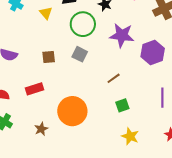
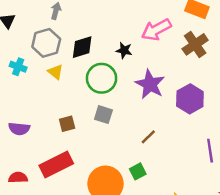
purple star: (122, 35) -> (150, 84), turned 30
red rectangle: (34, 89) -> (56, 164), size x1.5
green square: (122, 105) -> (138, 171), moved

